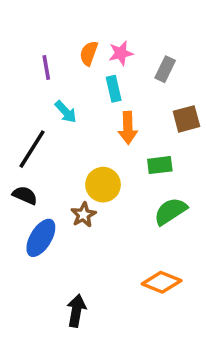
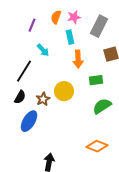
purple line: (46, 67) -> (32, 25), turned 32
gray rectangle: (165, 69) -> (99, 26), size x1.5
black semicircle: (25, 195) -> (20, 97), turned 96
brown star: (83, 215) -> (43, 99), moved

